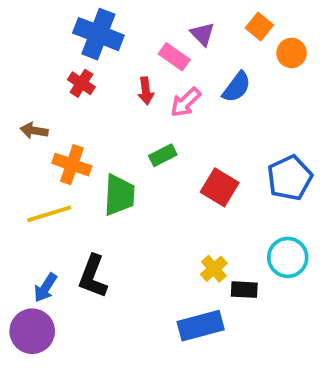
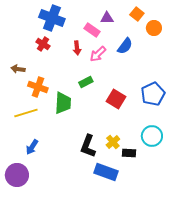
purple triangle: (203, 34) -> (107, 18), turned -48
black L-shape: (93, 276) -> (88, 146), moved
blue arrow: (45, 288) -> (32, 147), moved
blue rectangle: (201, 326) -> (106, 172), turned 35

